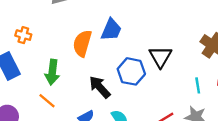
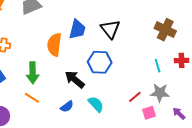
black triangle: (160, 57) -> (110, 29), moved

